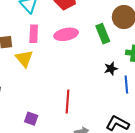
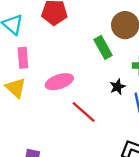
pink ellipse: (66, 34) -> (59, 82), moved
red line: (68, 102) -> (84, 112), moved, turned -45

